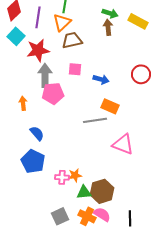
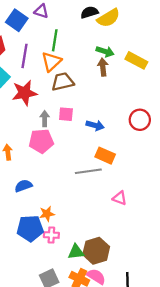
gray arrow: (45, 75) -> (45, 119), moved, size x0.6
blue semicircle: (37, 133) -> (23, 186), turned -70
pink triangle: (123, 144) -> (120, 198), size x0.6
blue pentagon: (33, 161) -> (30, 228), moved, turned -30
orange star: (75, 175) -> (47, 214), moved

